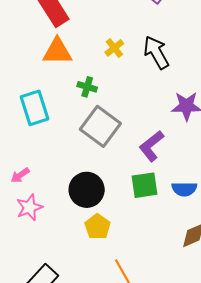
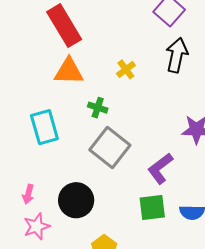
black arrow: (156, 53) -> (177, 55), moved, turned 40
pink arrow: (20, 175) -> (28, 194), turned -42
black circle: (87, 190) -> (76, 200), moved

